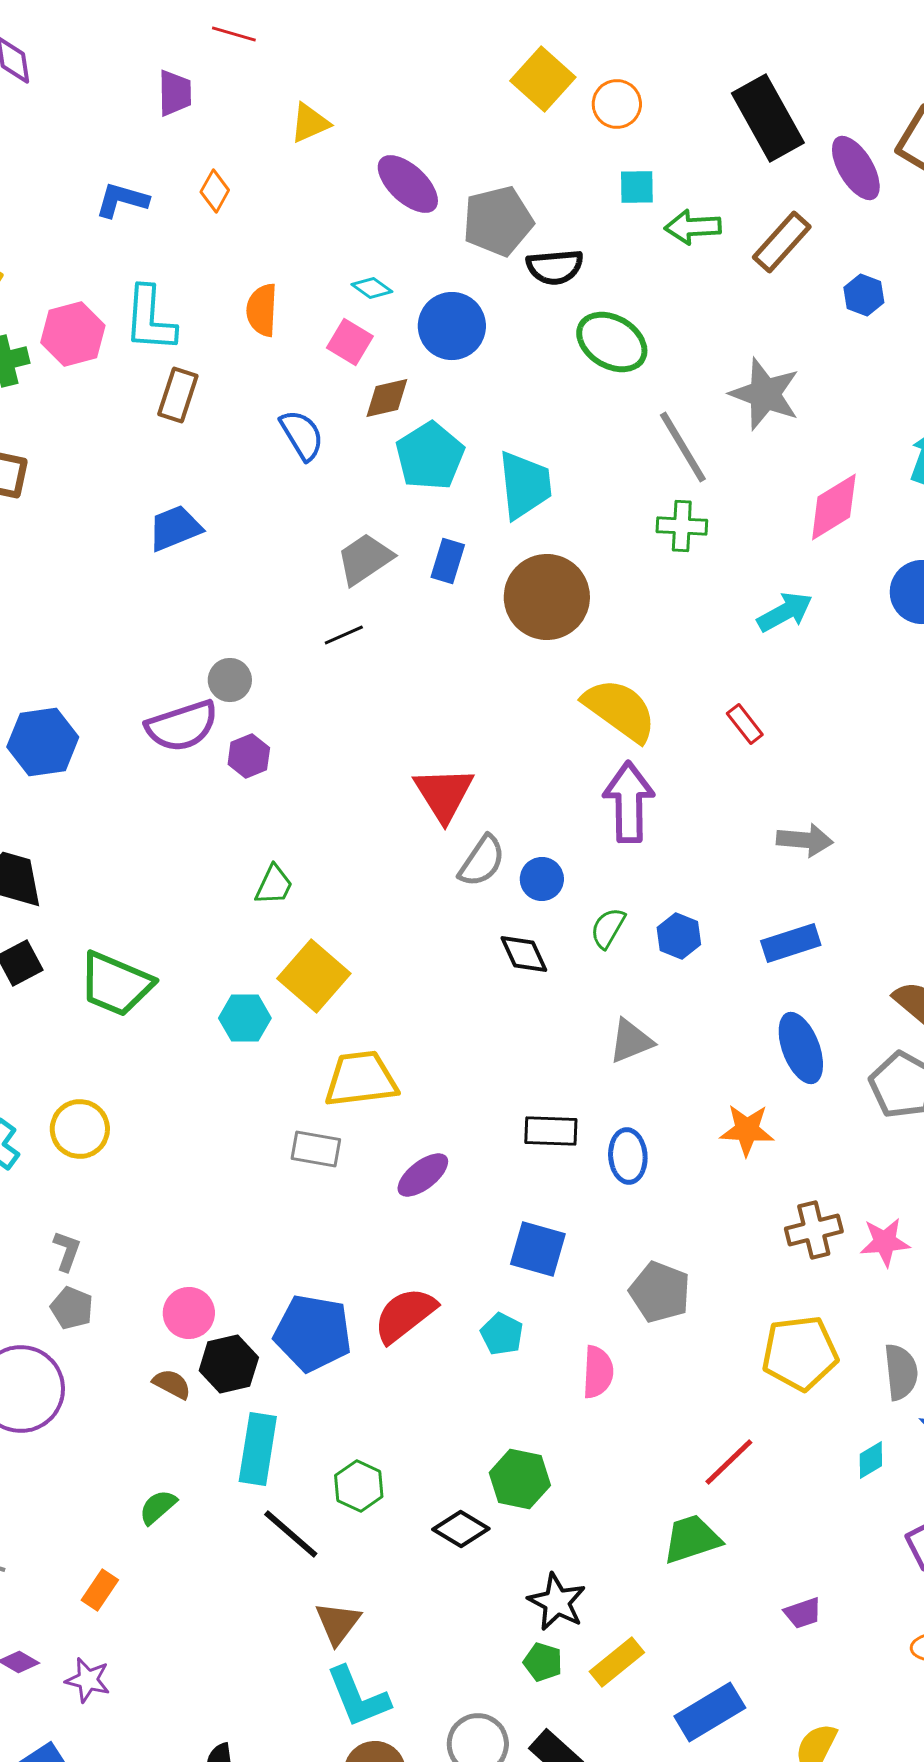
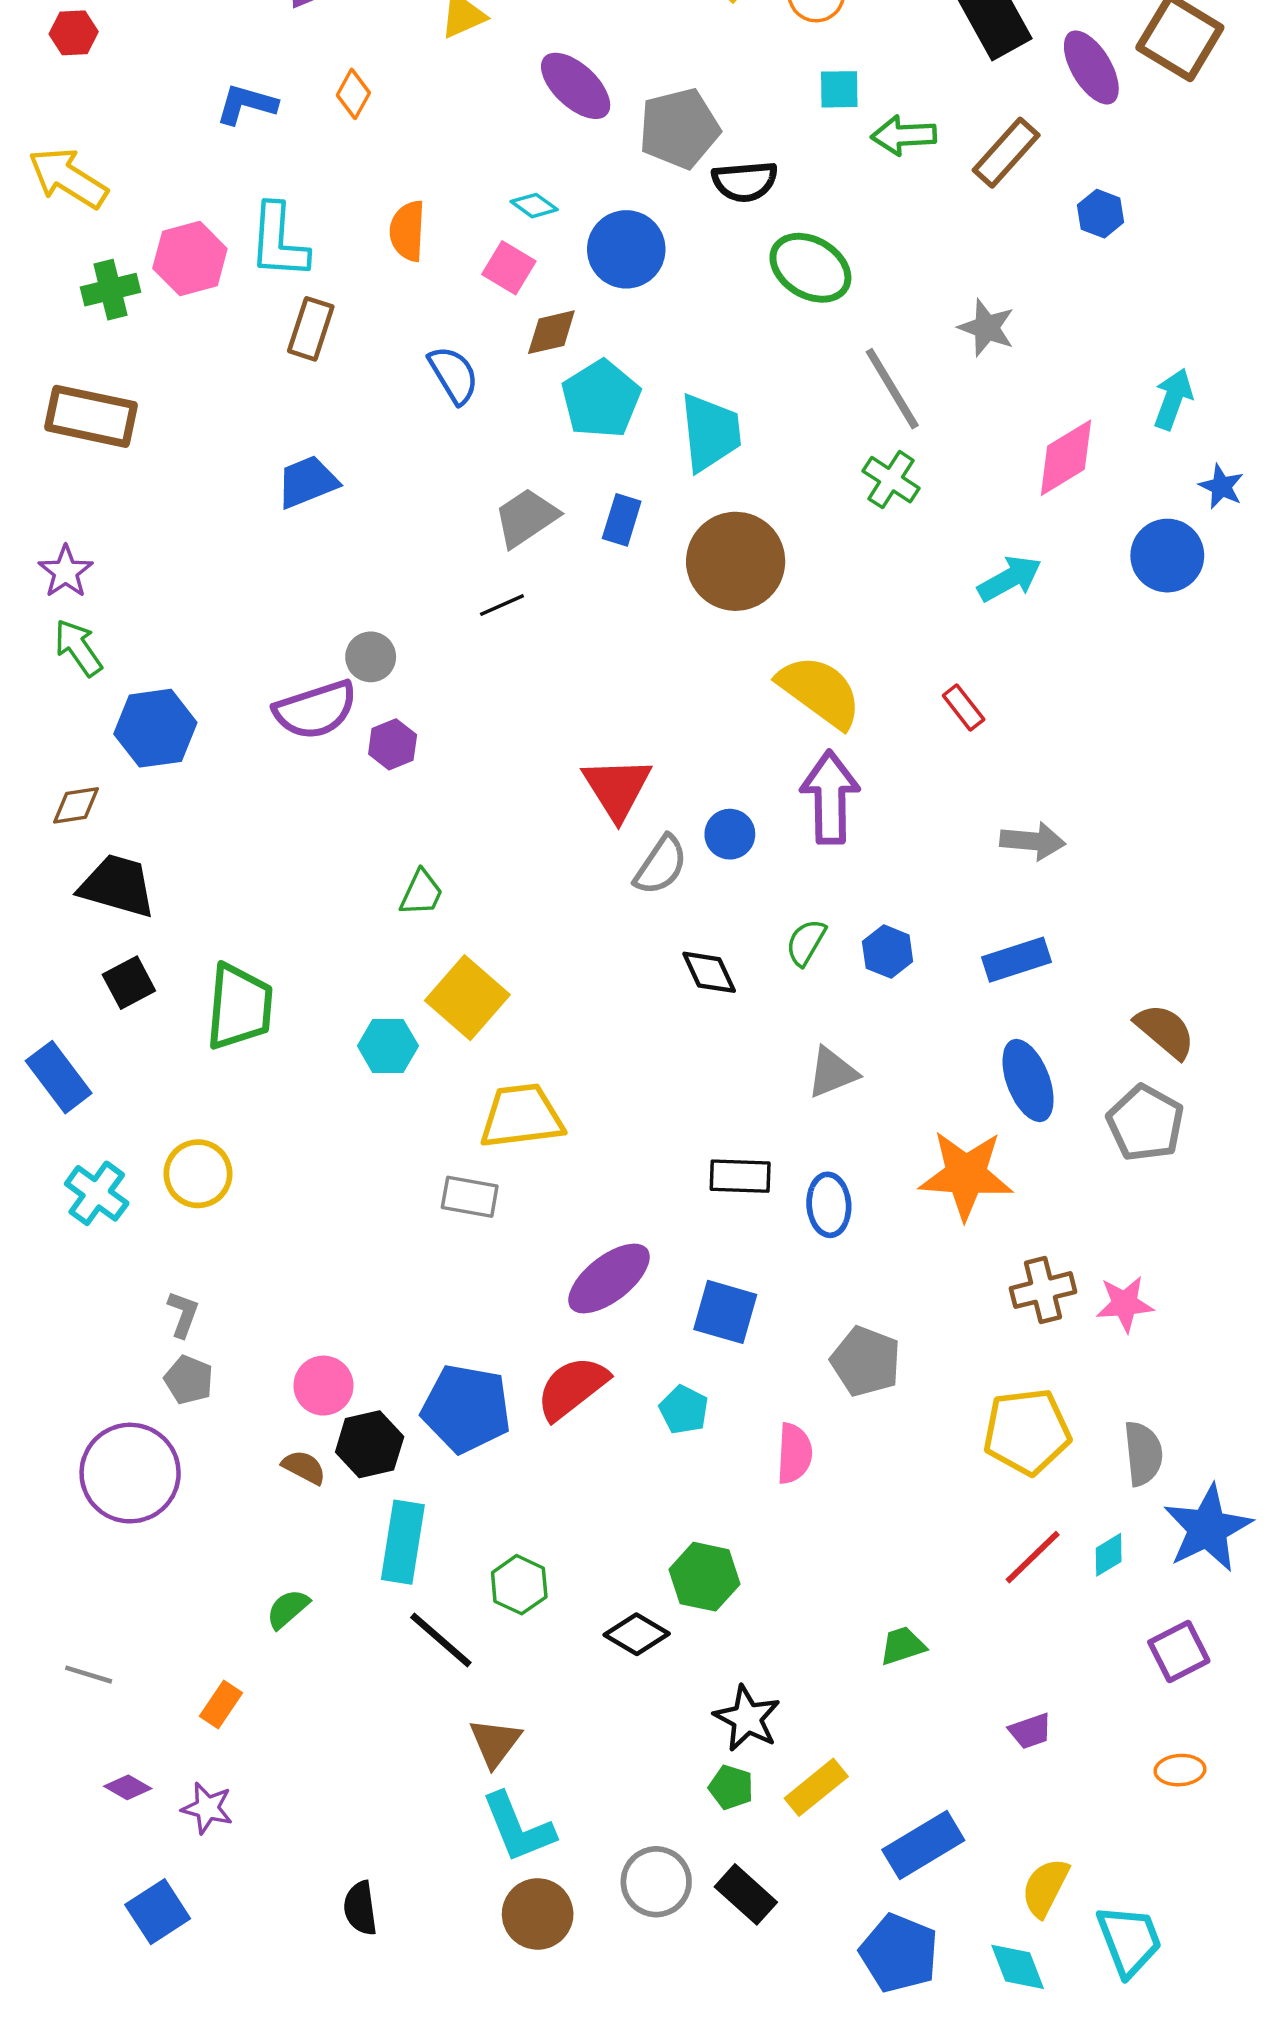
gray star: (765, 394) -> (987, 328), size x0.7
green cross: (682, 526) -> (891, 480), turned 30
blue circle: (542, 879) -> (730, 834), moved
green trapezoid: (116, 984) -> (239, 1007), turned -108
orange star: (747, 1130) -> (966, 1175), size x1.5
purple ellipse: (423, 1175) -> (609, 1279), moved, size x1.4
red line: (729, 1462) -> (1033, 1557), moved
green trapezoid: (692, 1539) -> (903, 1646), size x0.7

